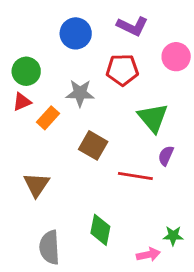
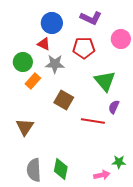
green circle: (26, 71) -> (23, 62), moved
red triangle: (22, 102) -> (44, 44), moved, turned 48
green diamond: (100, 230) -> (61, 169), moved

